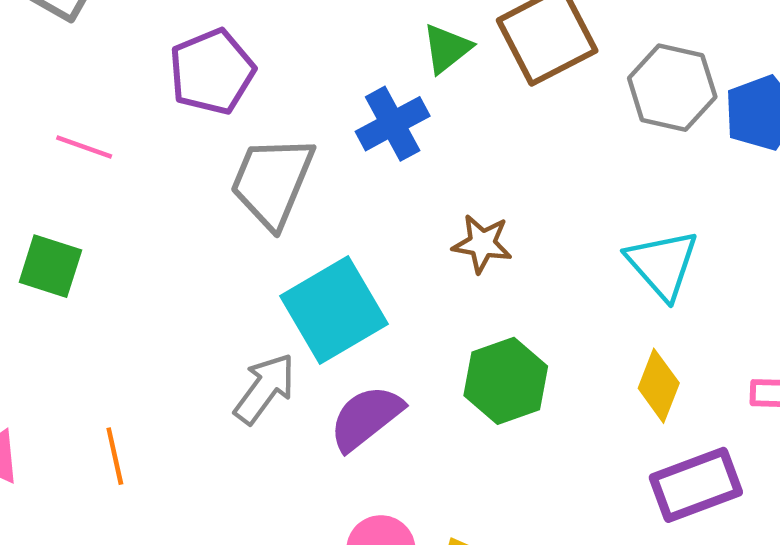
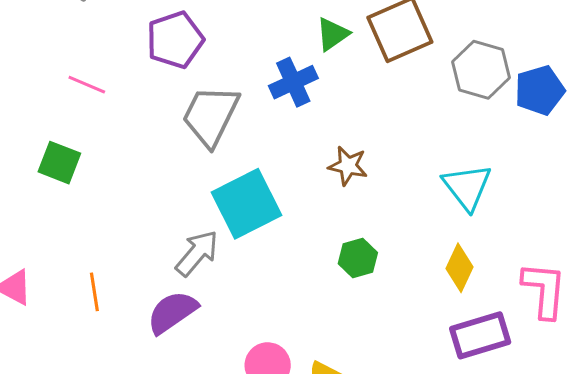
green hexagon: (506, 381) -> (358, 258), size x0.7
purple semicircle: (366, 418) -> (172, 312), moved

